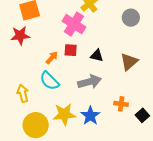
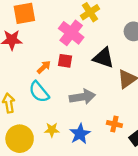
black triangle: (97, 55) -> (103, 58), moved, size x1.5
yellow star: (64, 114) -> (52, 130), size x0.6

